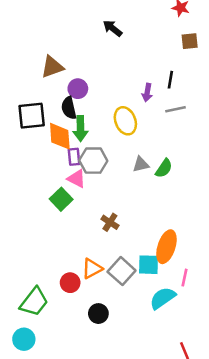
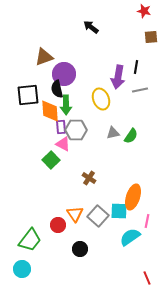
purple circle: (78, 89) -> (64, 74), size x1.5
purple arrow: (147, 93) -> (118, 77), size x1.6
orange triangle: (92, 269) -> (75, 214), turned -36

